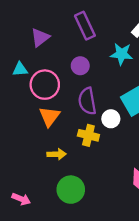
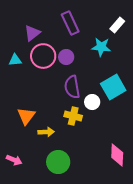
pink circle: (45, 85) -> (43, 56), moved
orange triangle: (50, 116) -> (26, 116), moved
pink arrow: (21, 199) -> (14, 160), moved

